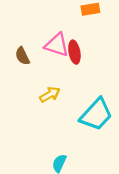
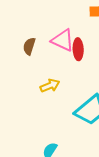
brown semicircle: (22, 56) -> (29, 46), turned 36

